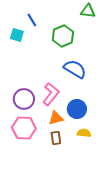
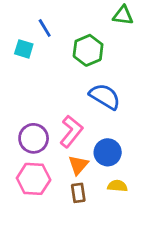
orange triangle: (56, 118) -> (78, 165), turned -35

